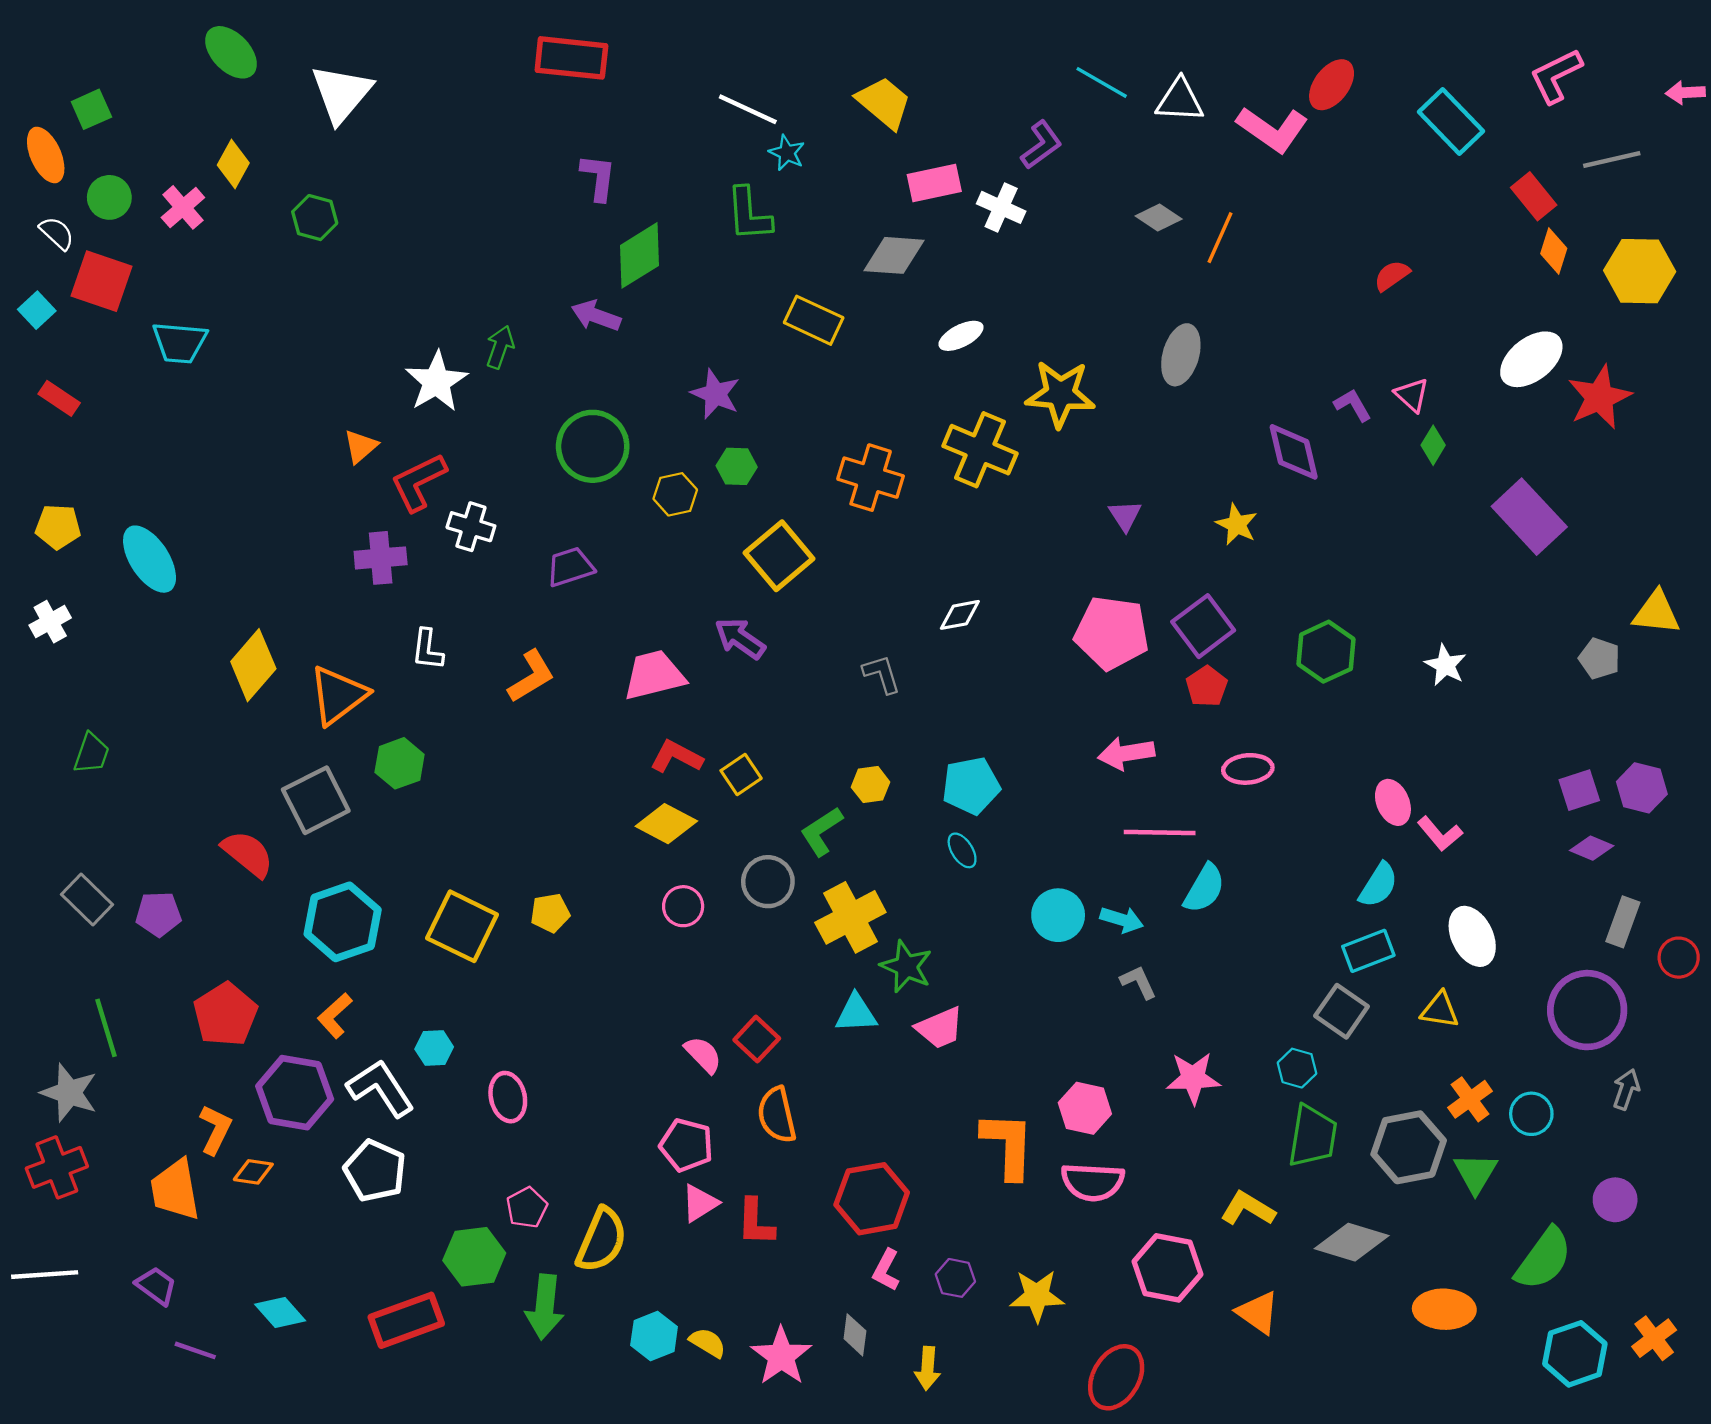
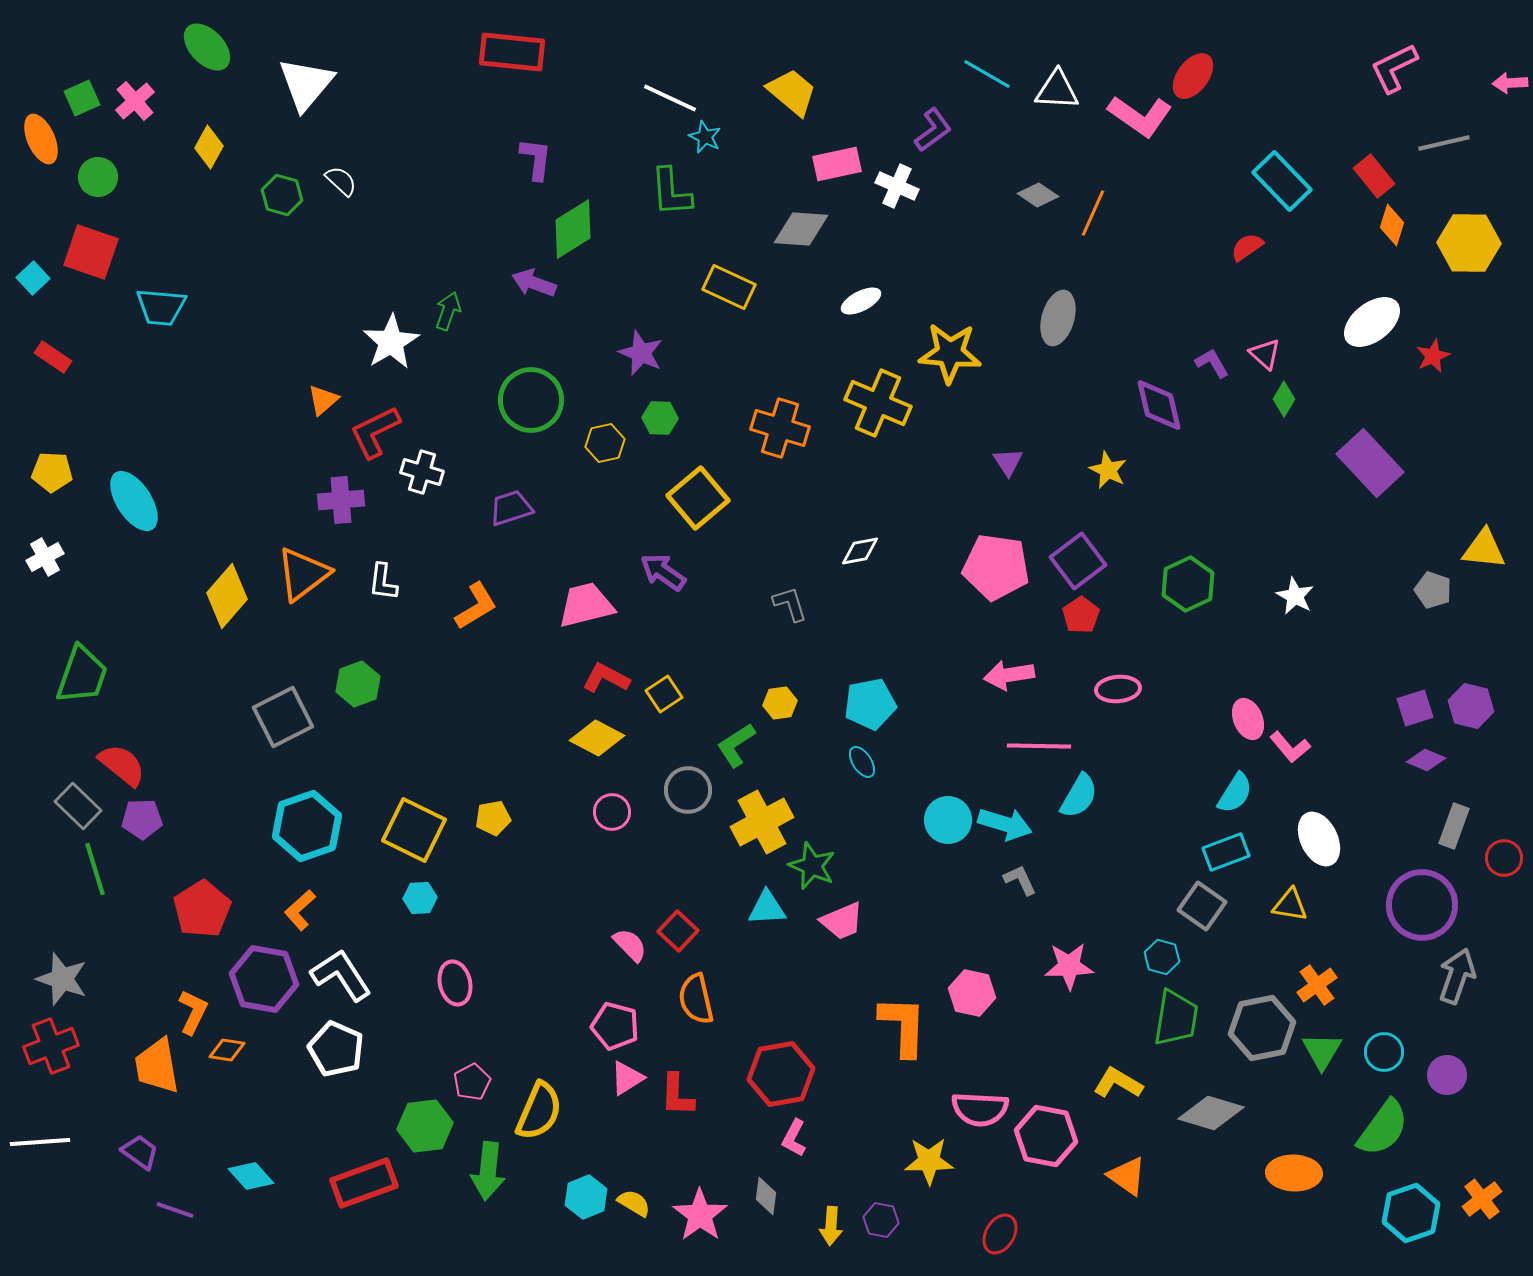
cyan rectangle: (1451, 122) -> (1282, 181), moved
pink cross: (183, 207) -> (135, 101), moved
white semicircle: (57, 233) -> (341, 181), moved
red star: (1599, 397) -> (1433, 356), size x0.6
orange triangle: (338, 695) -> (303, 574), moved
green trapezoid: (91, 753) -> (82, 675), size x1.6
red semicircle: (248, 854) -> (122, 765), moved
cyan arrow: (1122, 920) -> (1005, 824), size x1.4
green line: (106, 1028) -> (95, 869), moved
cyan hexagon: (434, 1048) -> (420, 898), moved
gray arrow: (1626, 1089) -> (1457, 976), size x1.5
cyan circle: (1531, 1114) -> (1384, 1052), moved
pink semicircle: (1093, 1182) -> (980, 1109), moved
purple hexagon: (955, 1278) -> (881, 1220), moved
red ellipse: (1116, 1377) -> (1000, 1234), size x0.7

